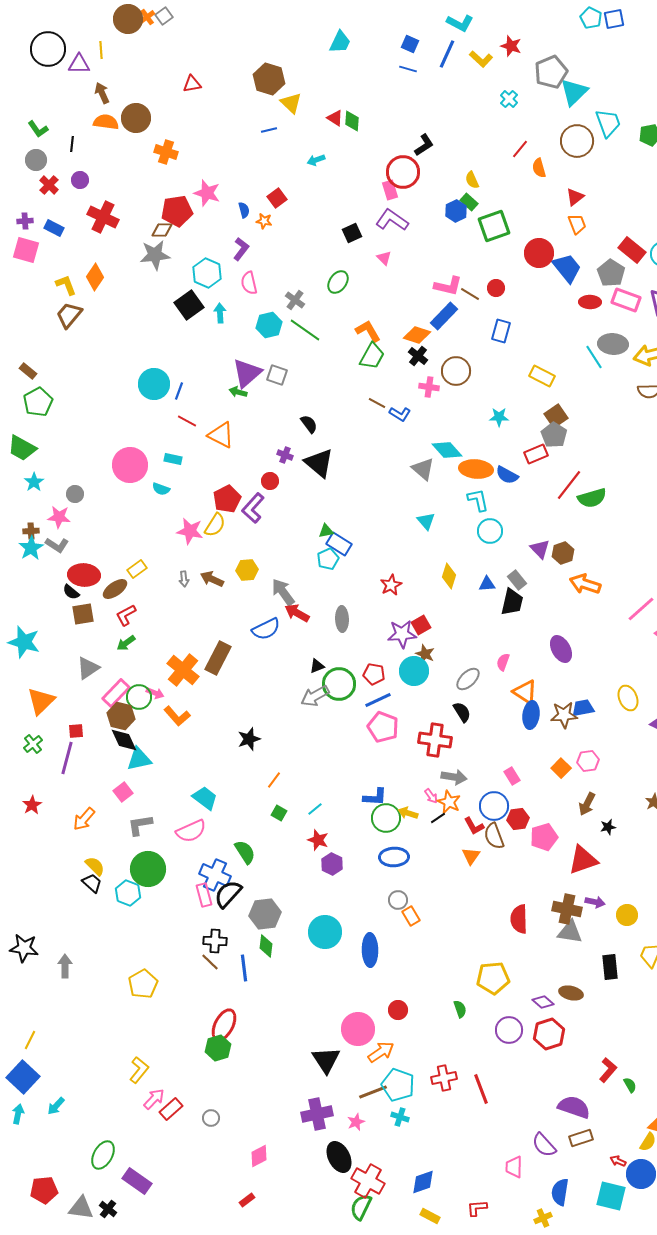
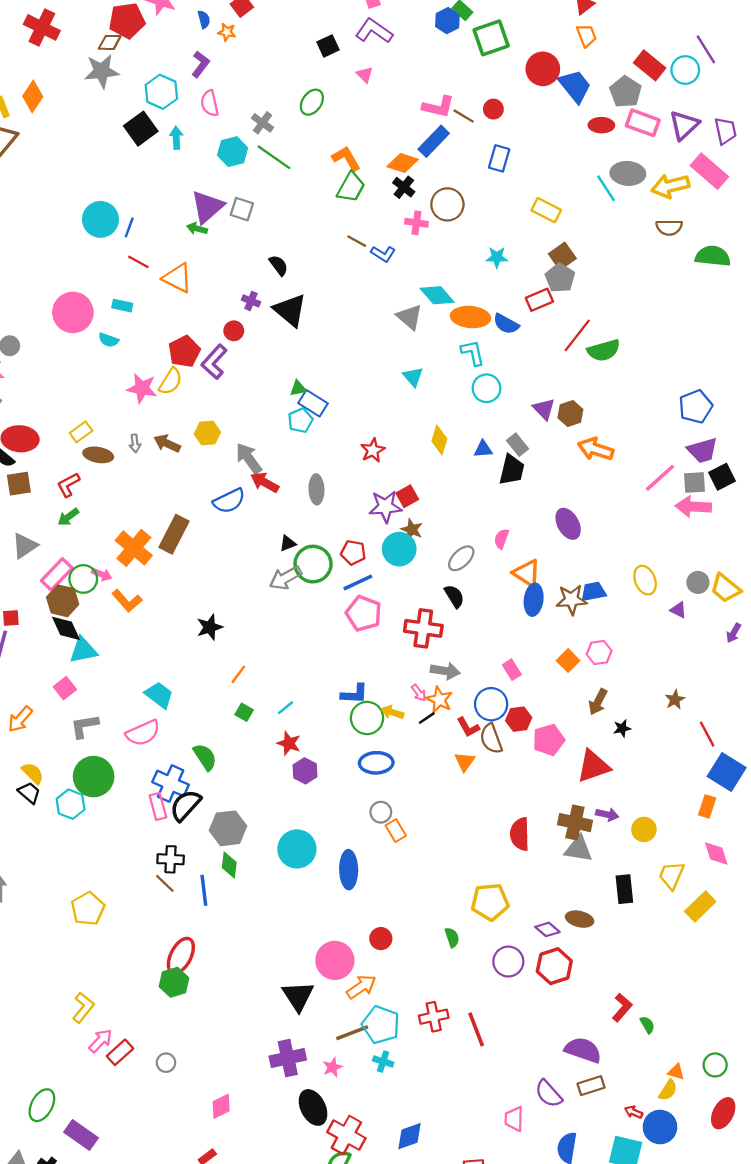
brown ellipse: (115, 589) -> (98, 455), moved, turned 45

